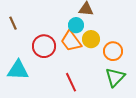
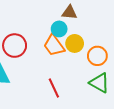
red circle: (44, 46) -> (15, 46), moved
green triangle: (115, 77) -> (99, 83), turned -45

